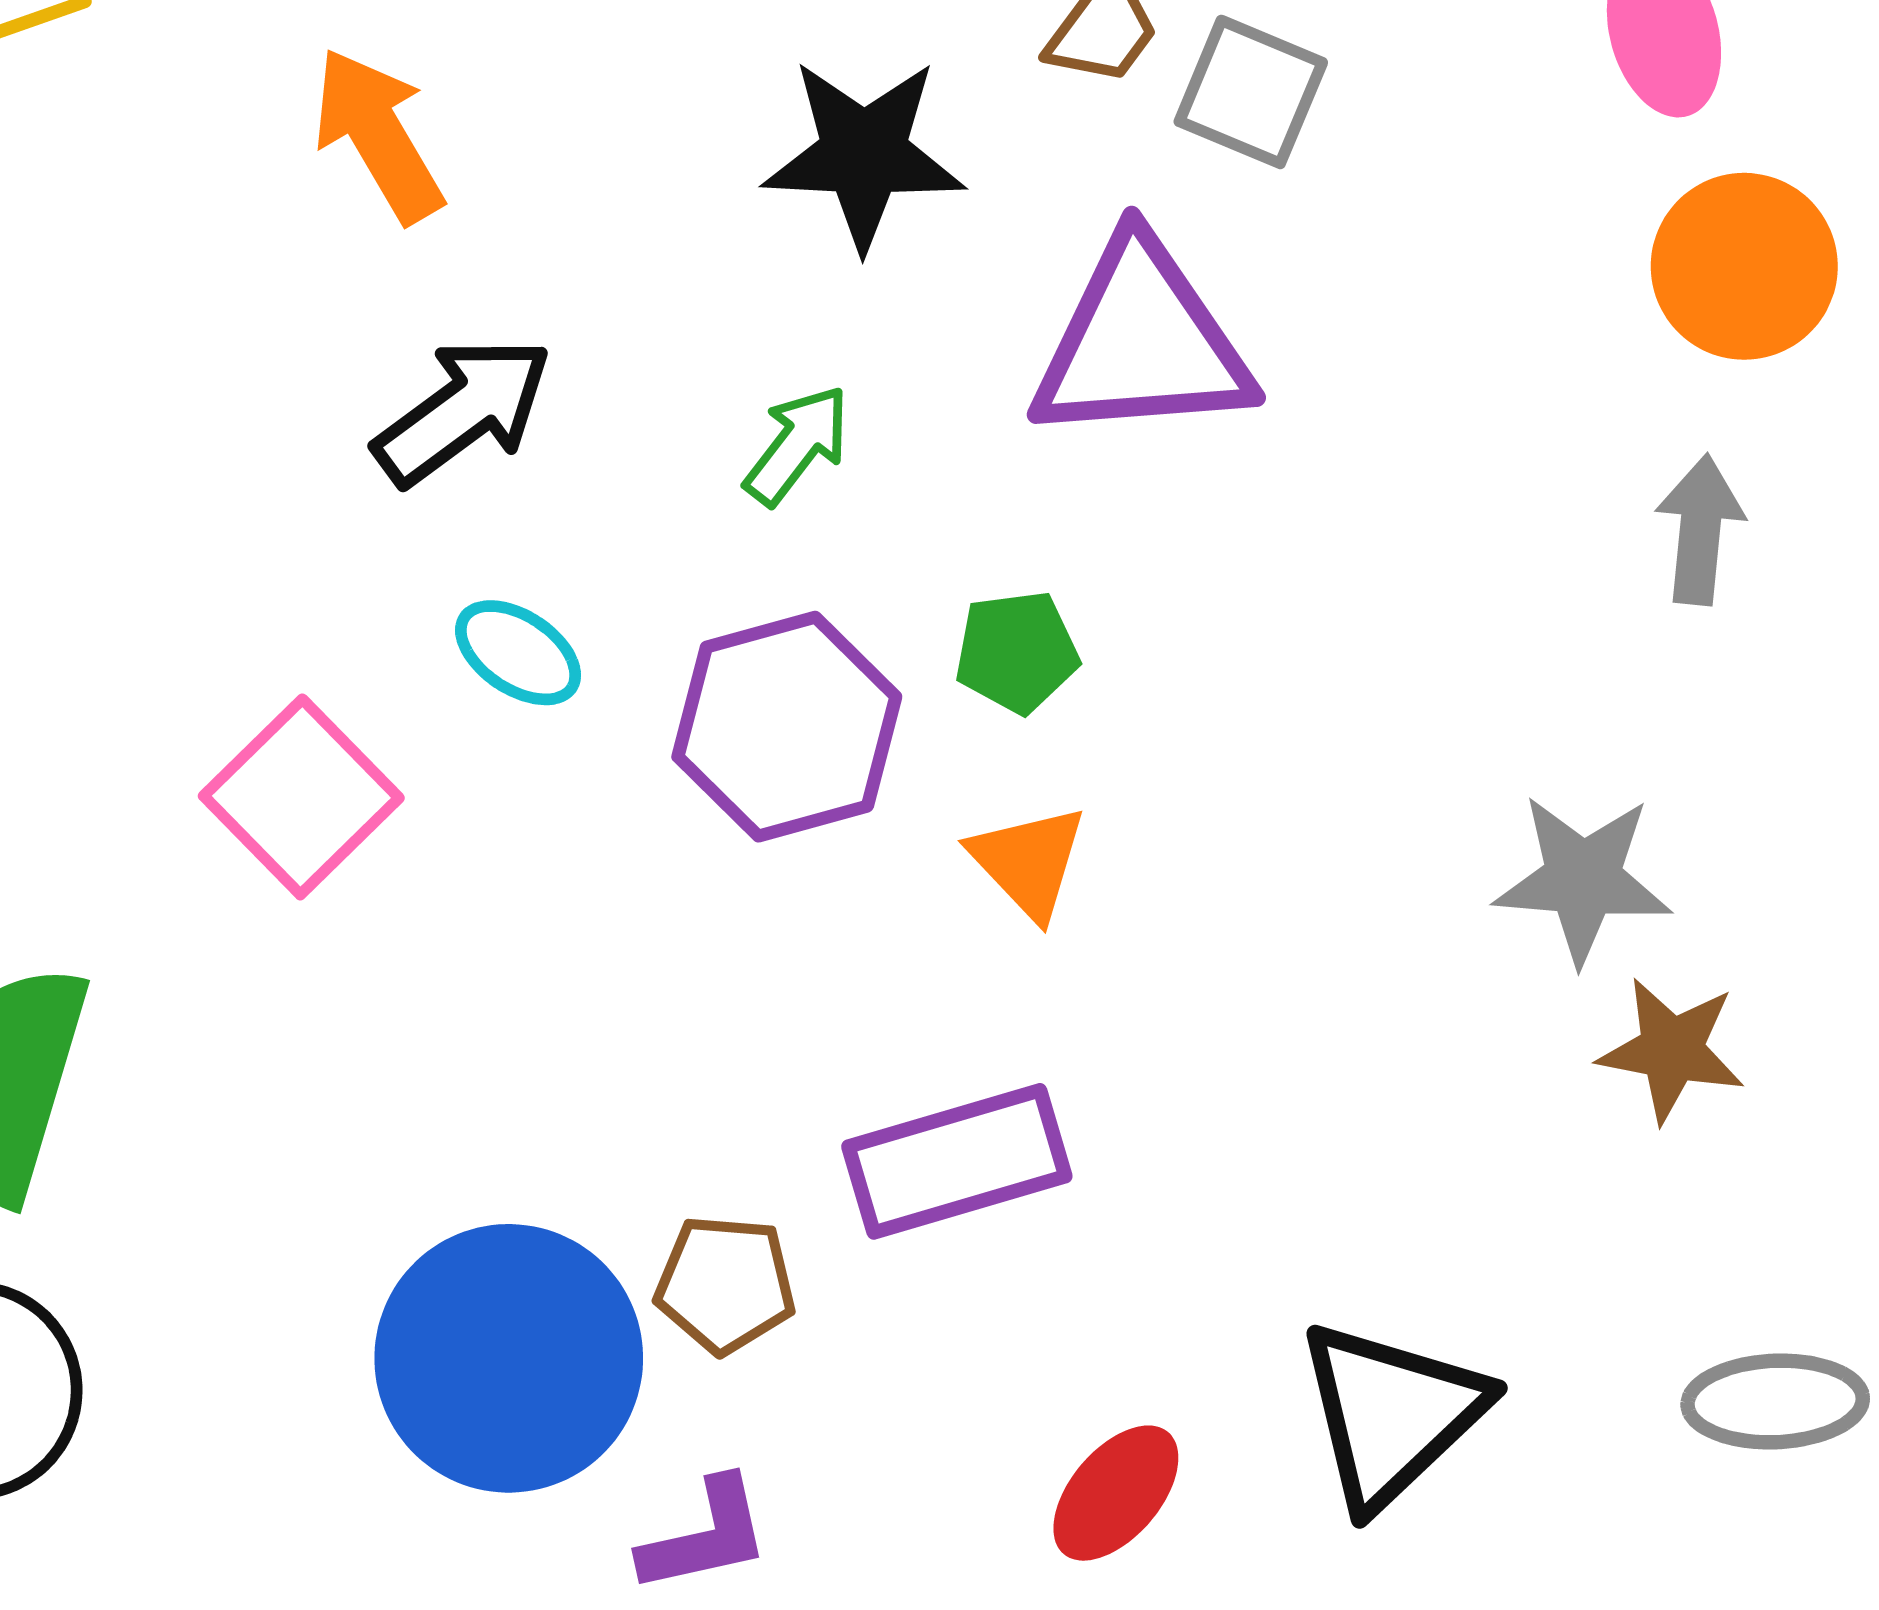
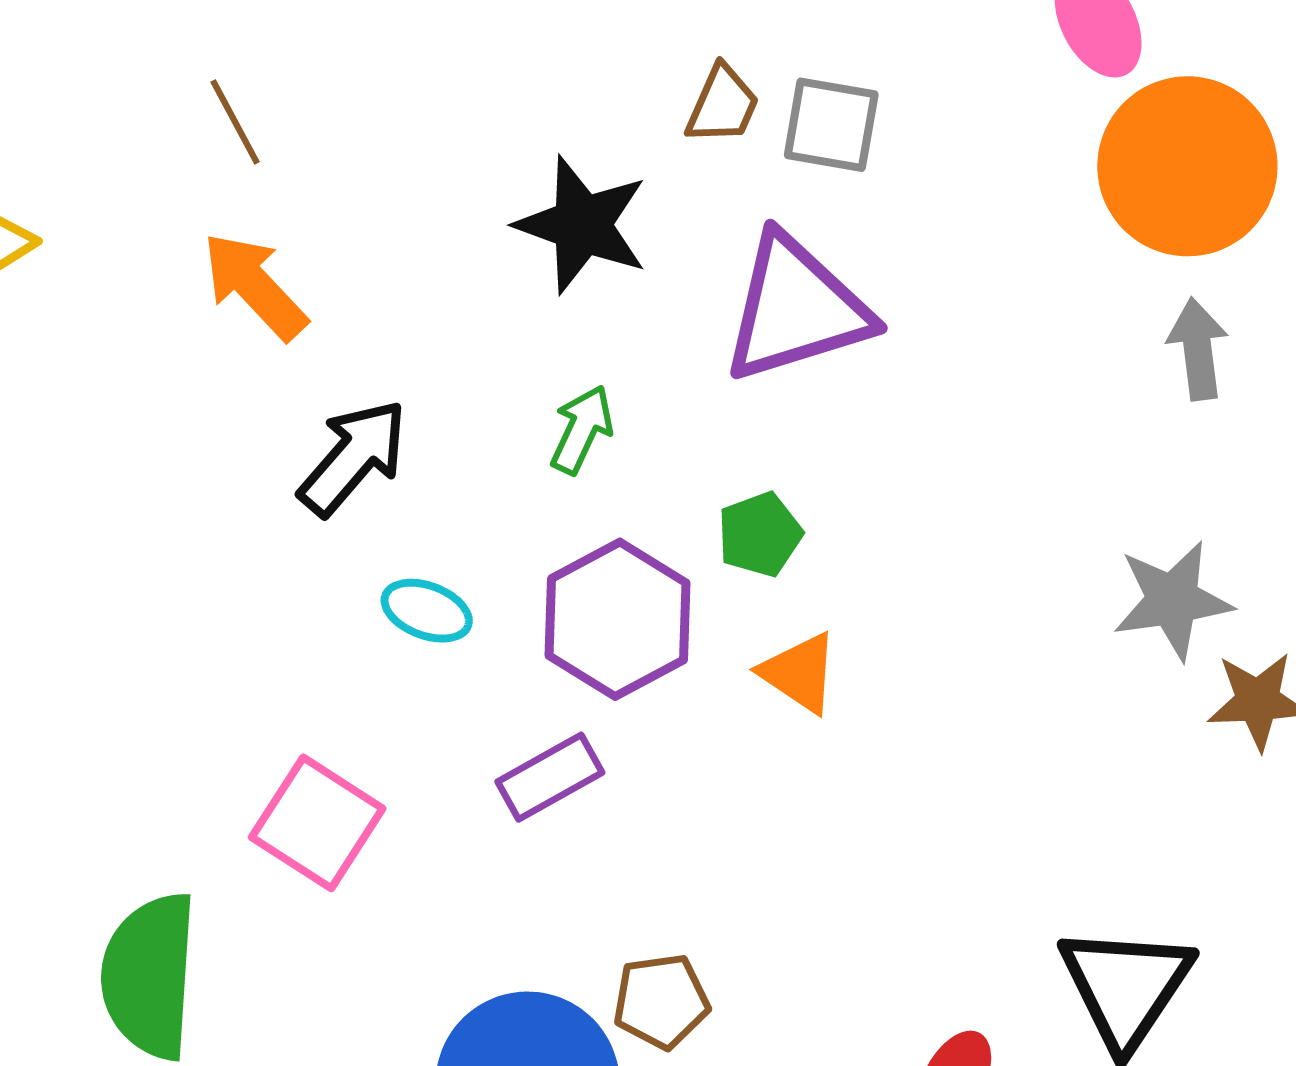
black star: (864, 154) -> (582, 225), turned 30
orange circle: (1744, 266) -> (1187, 166), size x1.4
pink square: (301, 797) -> (317, 823), moved
purple rectangle: (957, 1161) -> (550, 777), moved, size x0.7

